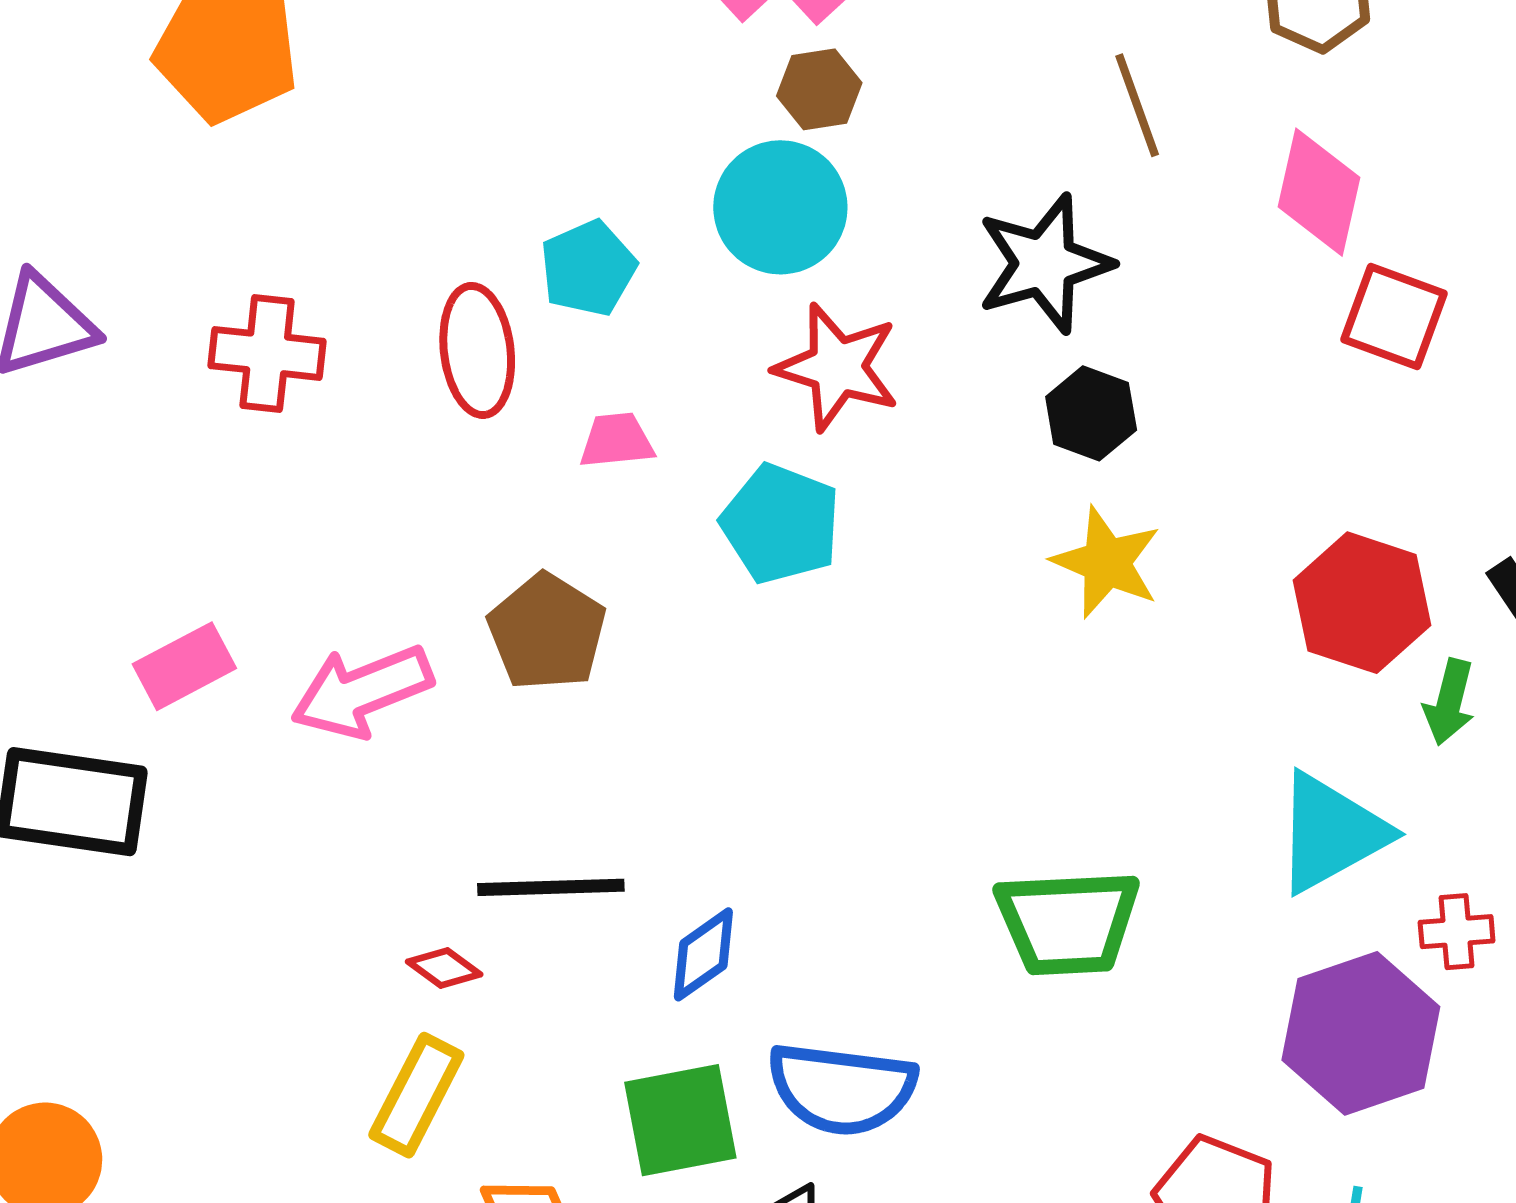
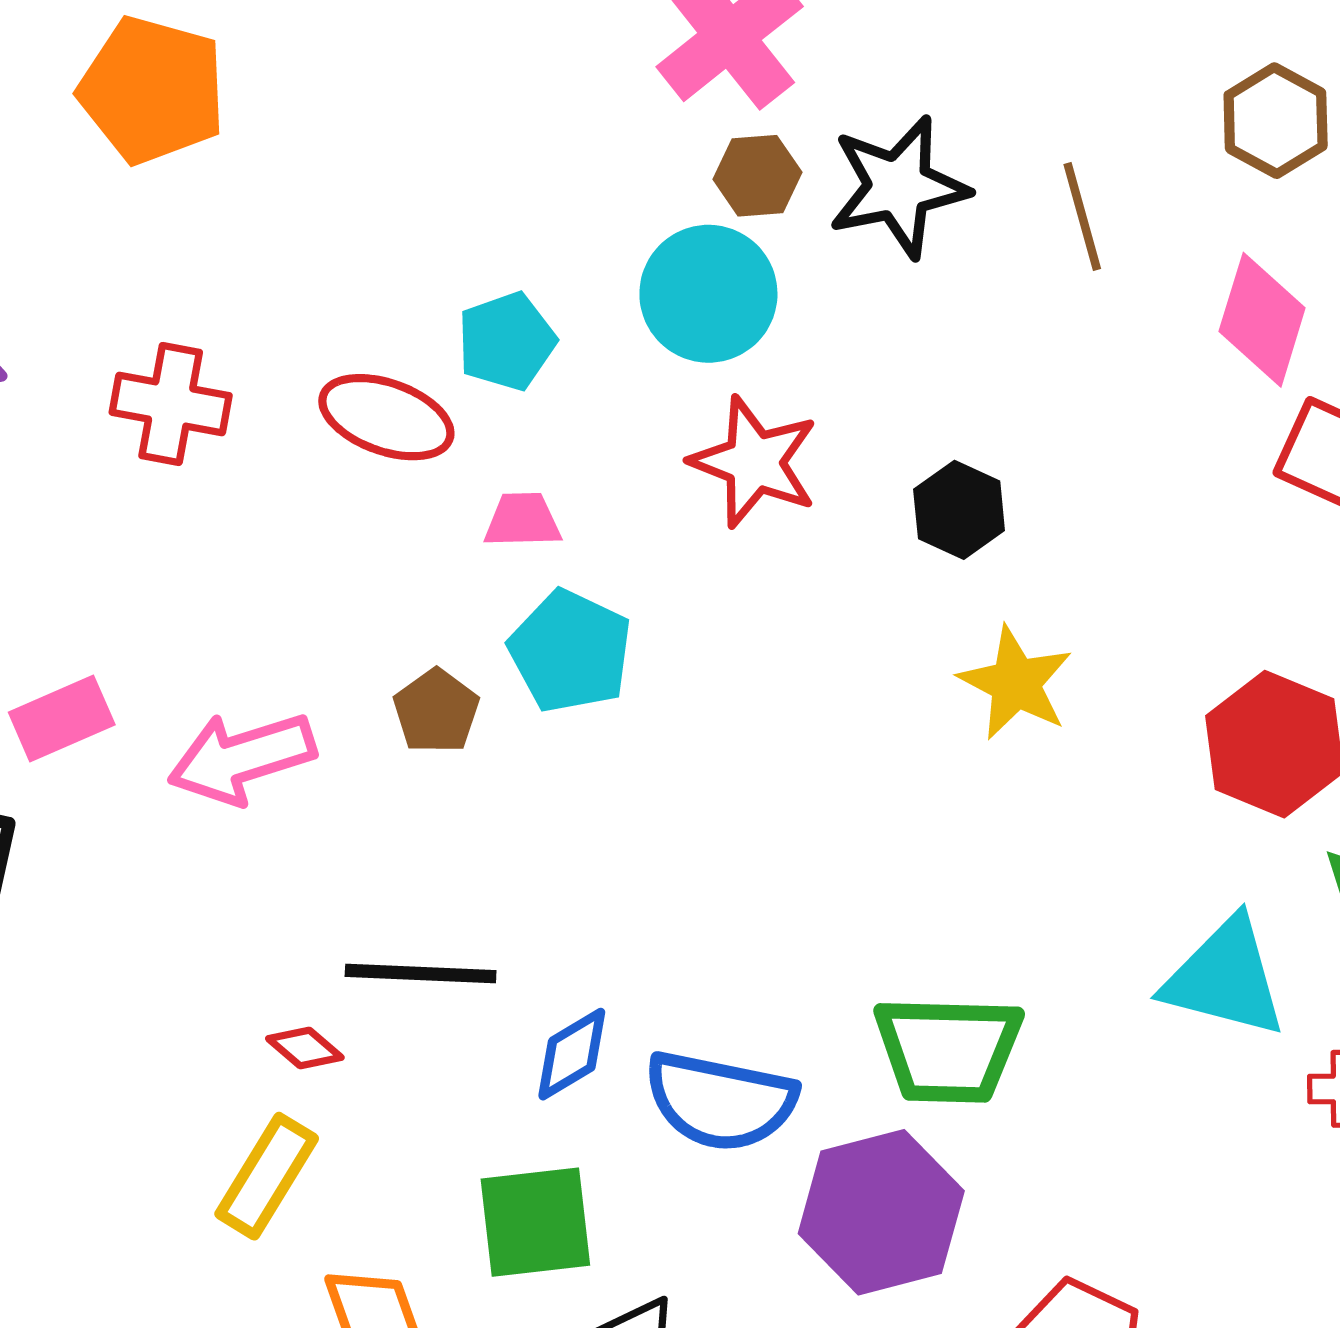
black star: (1044, 264) -> (898, 187), moved
red ellipse: (477, 350) -> (386, 417), turned -68
black hexagon: (1091, 413) -> (959, 510), moved
cyan pentagon: (781, 524) -> (570, 651), moved
brown pentagon: (547, 632) -> (436, 711), size x0.7
cyan triangle: (1331, 833) -> (1225, 978), turned 39
purple hexagon: (1361, 1033) -> (881, 1212), moved
blue semicircle: (842, 1089) -> (720, 1101), moved

